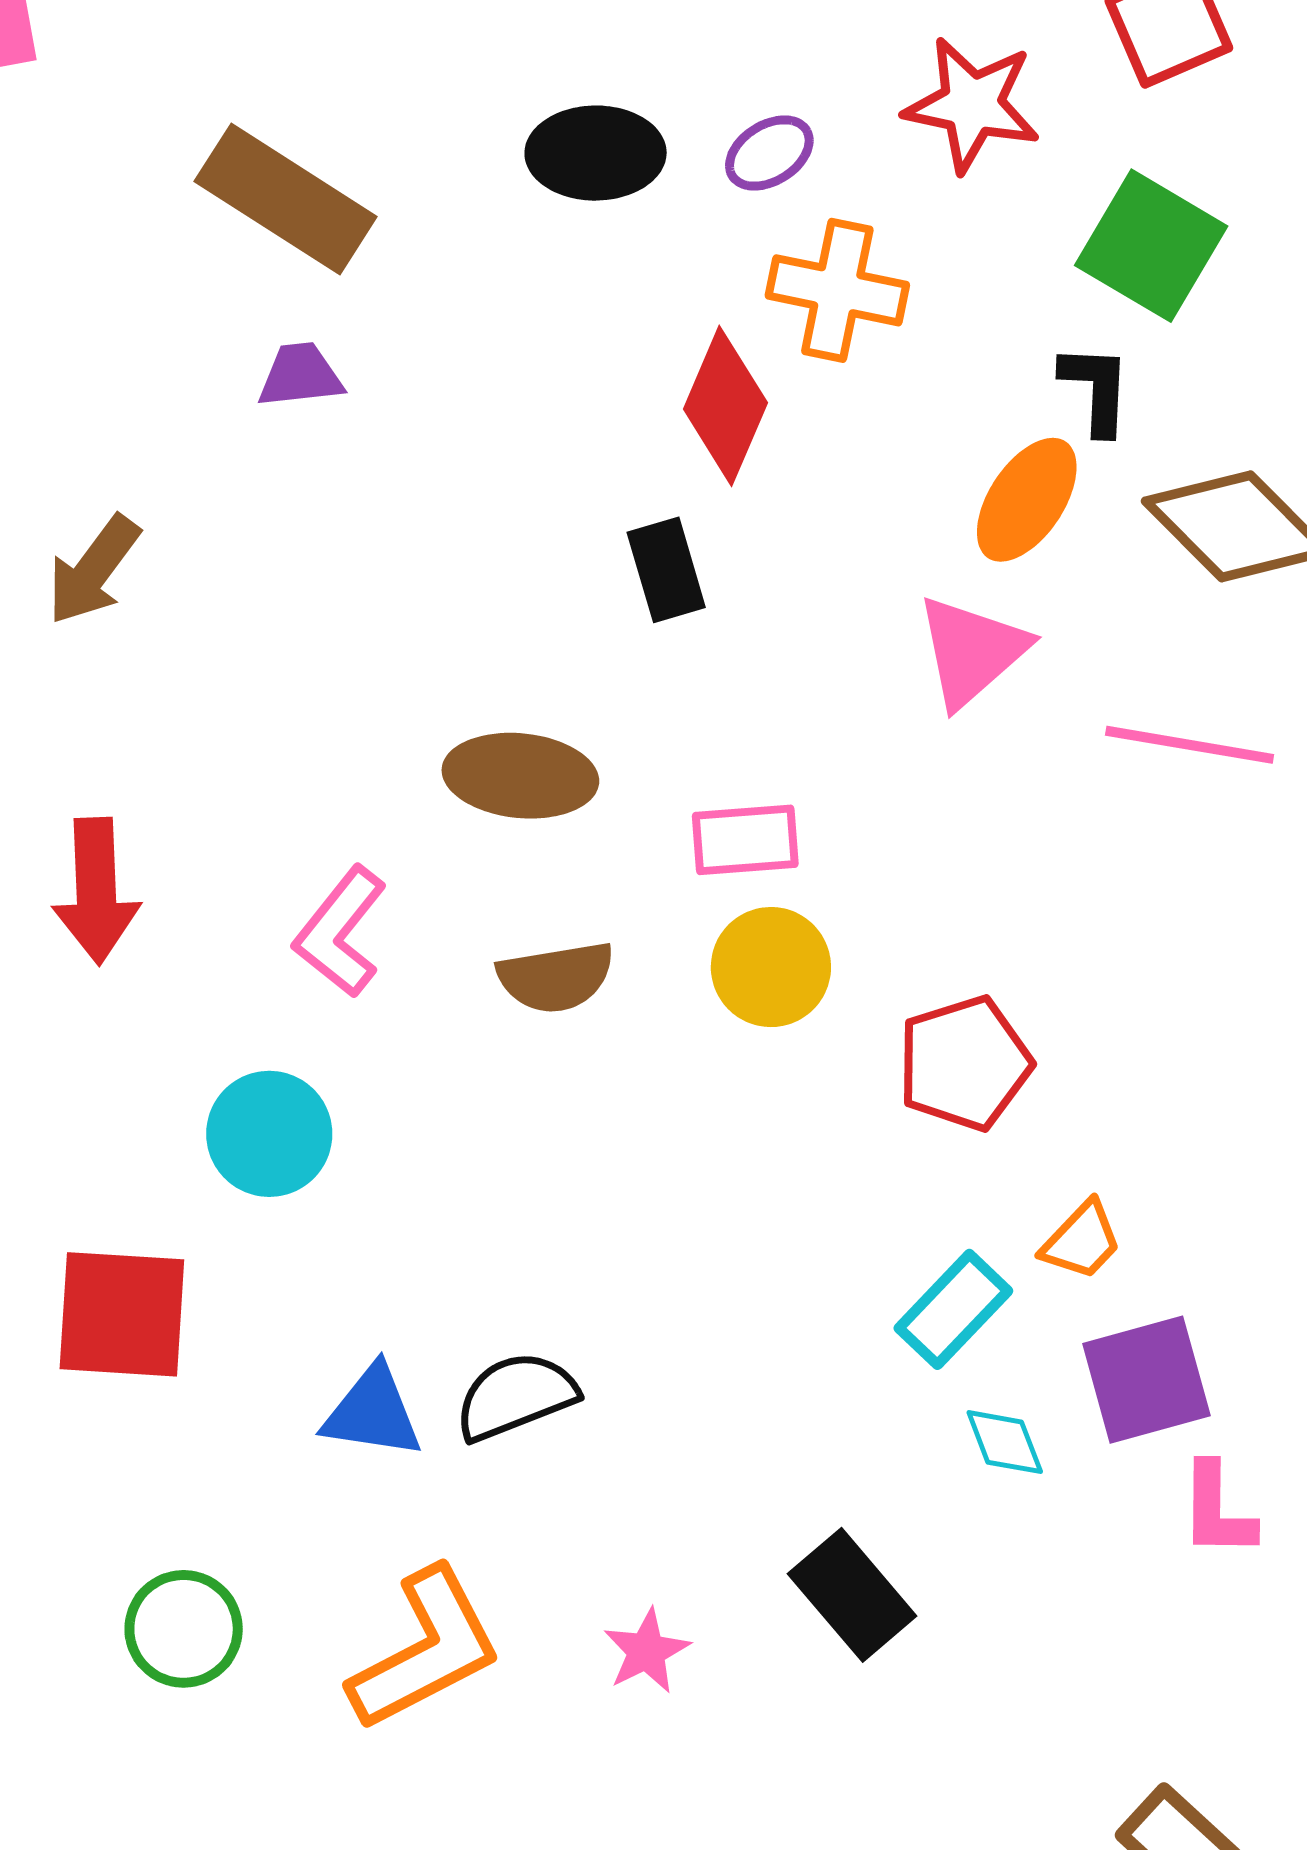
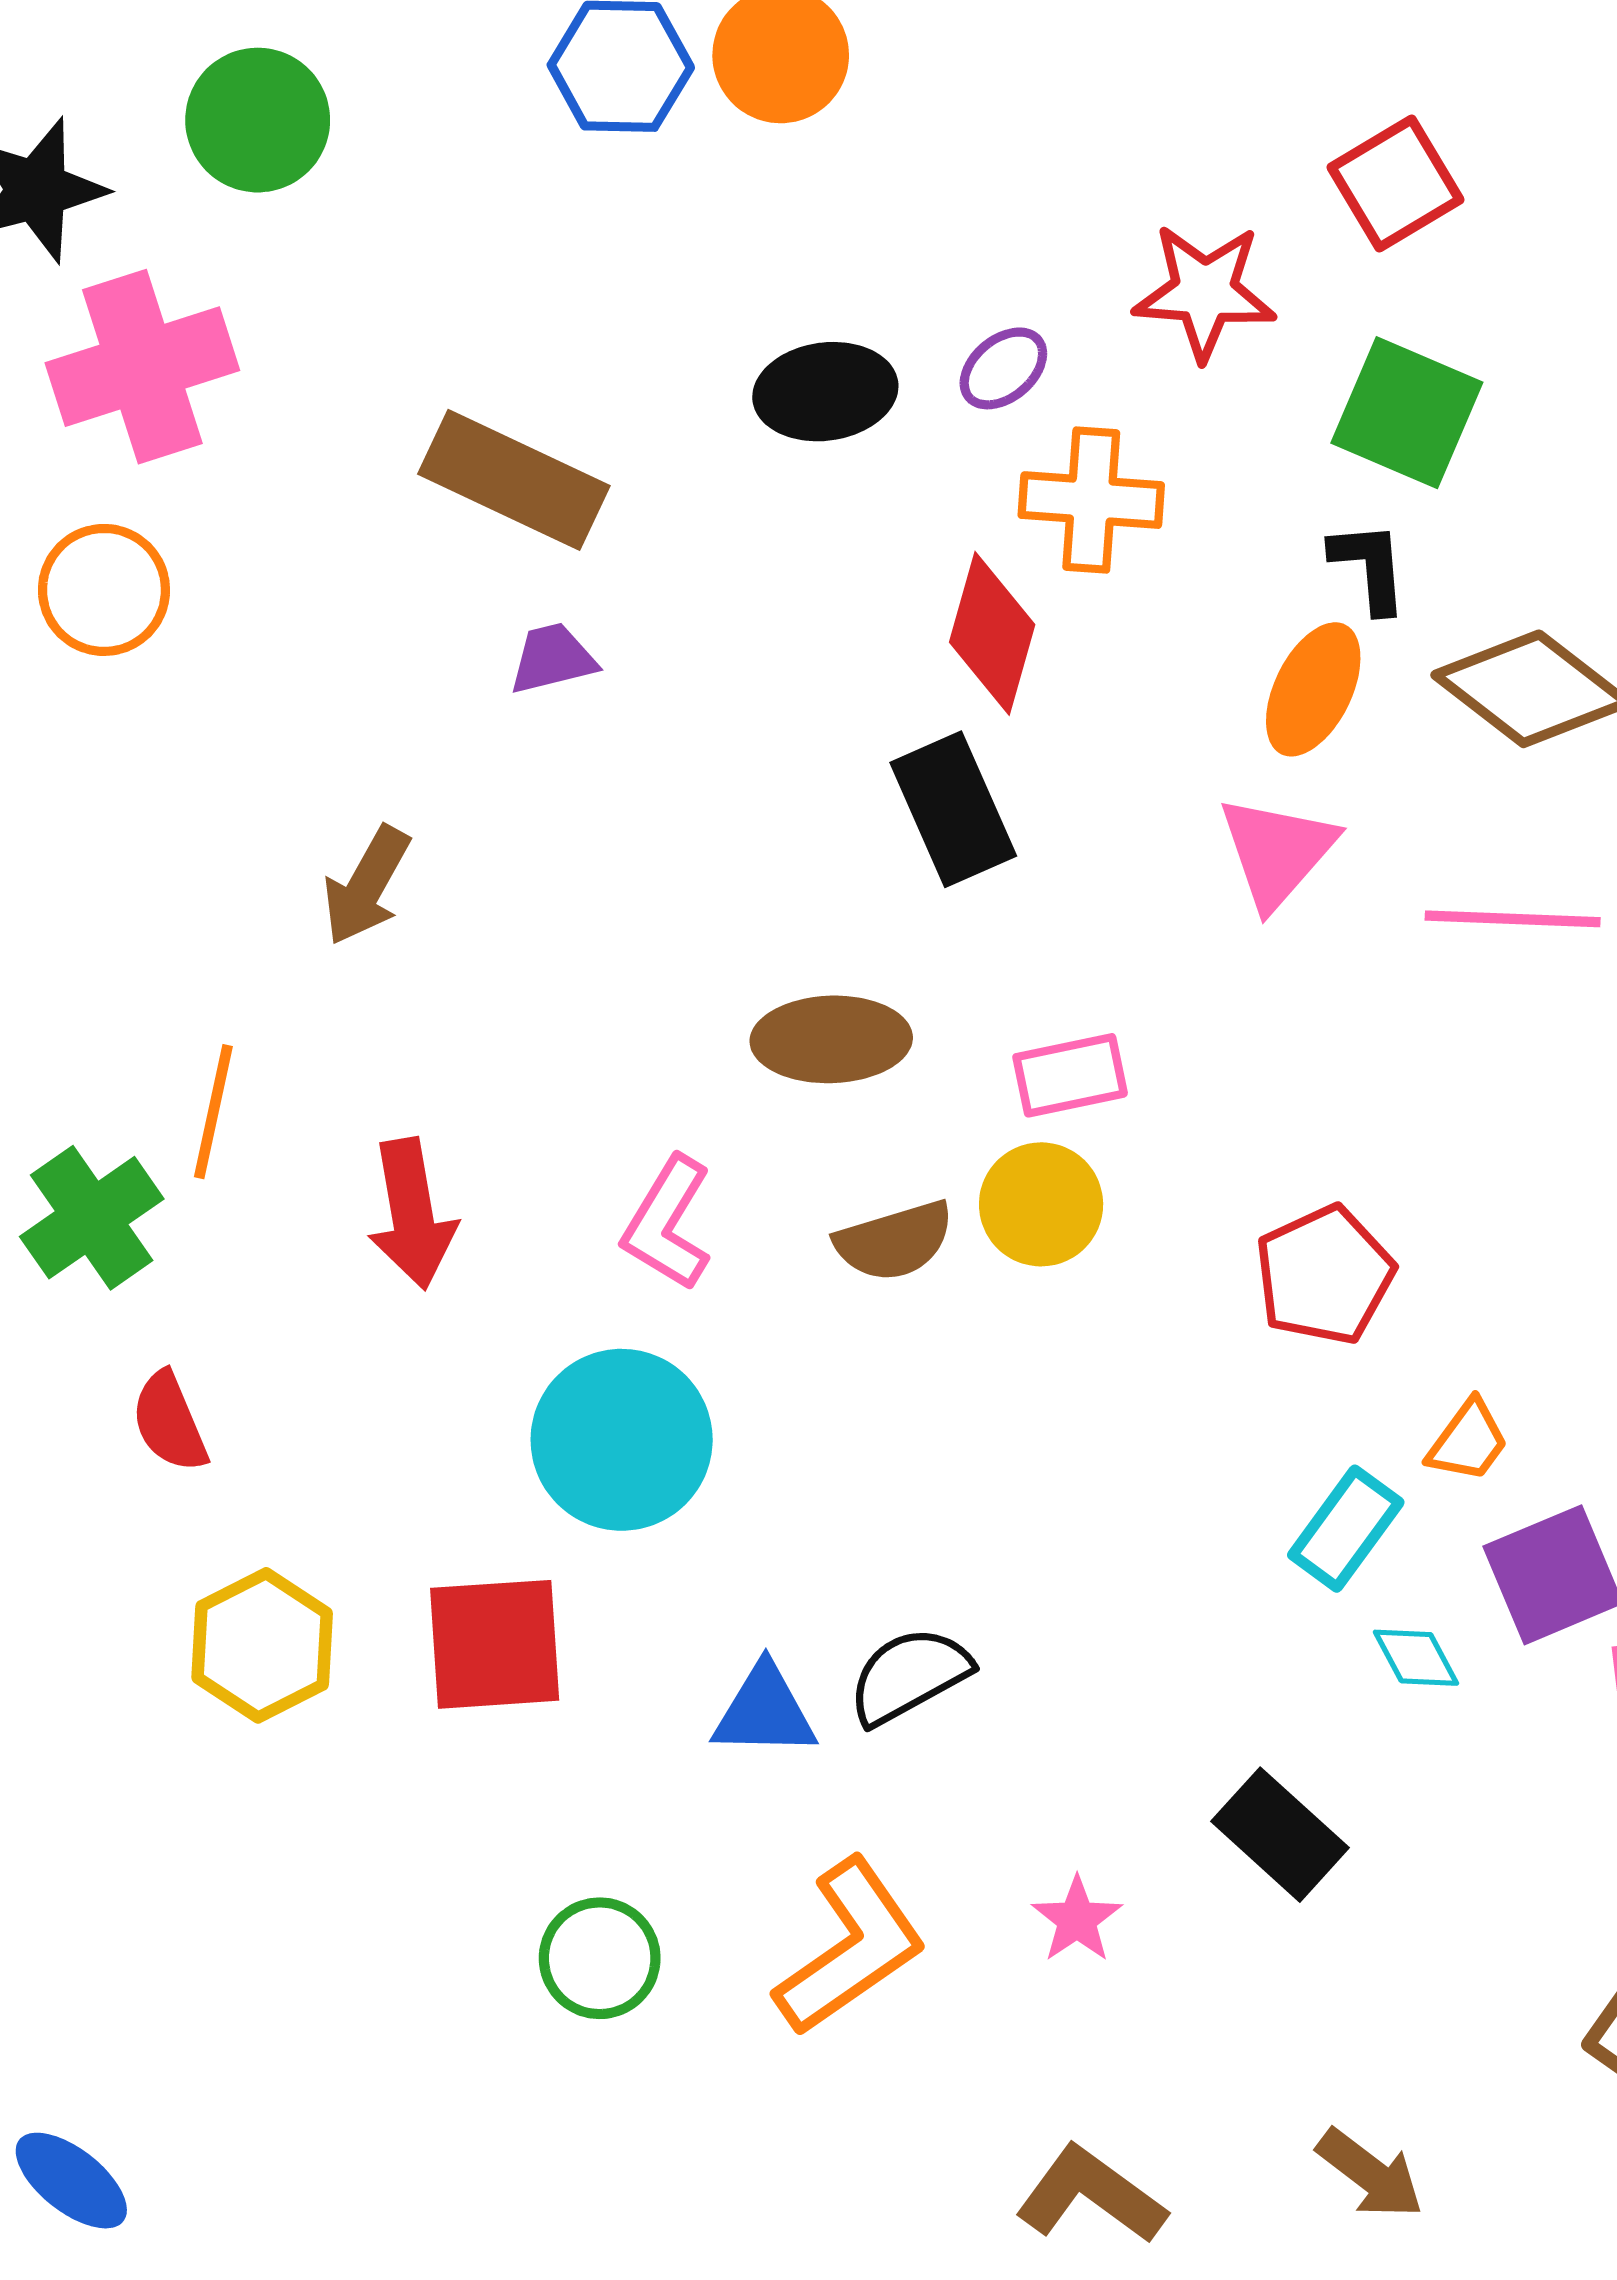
black rectangle: (666, 570) -> (953, 809), size x1.4
yellow circle: (771, 967) -> (1041, 1204), moved
cyan circle: (269, 1134) -> (622, 1440), size x1.4

